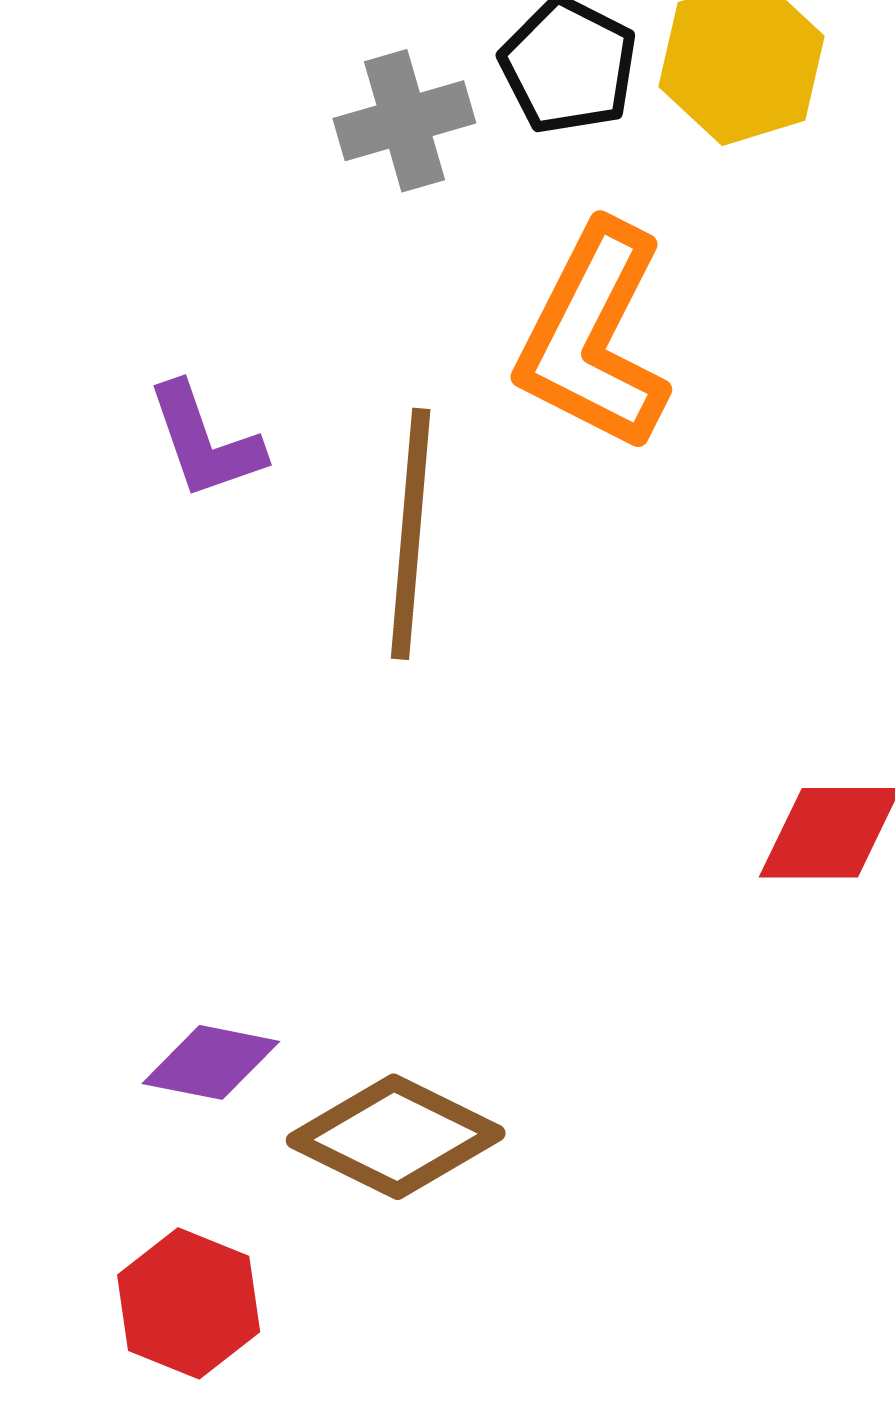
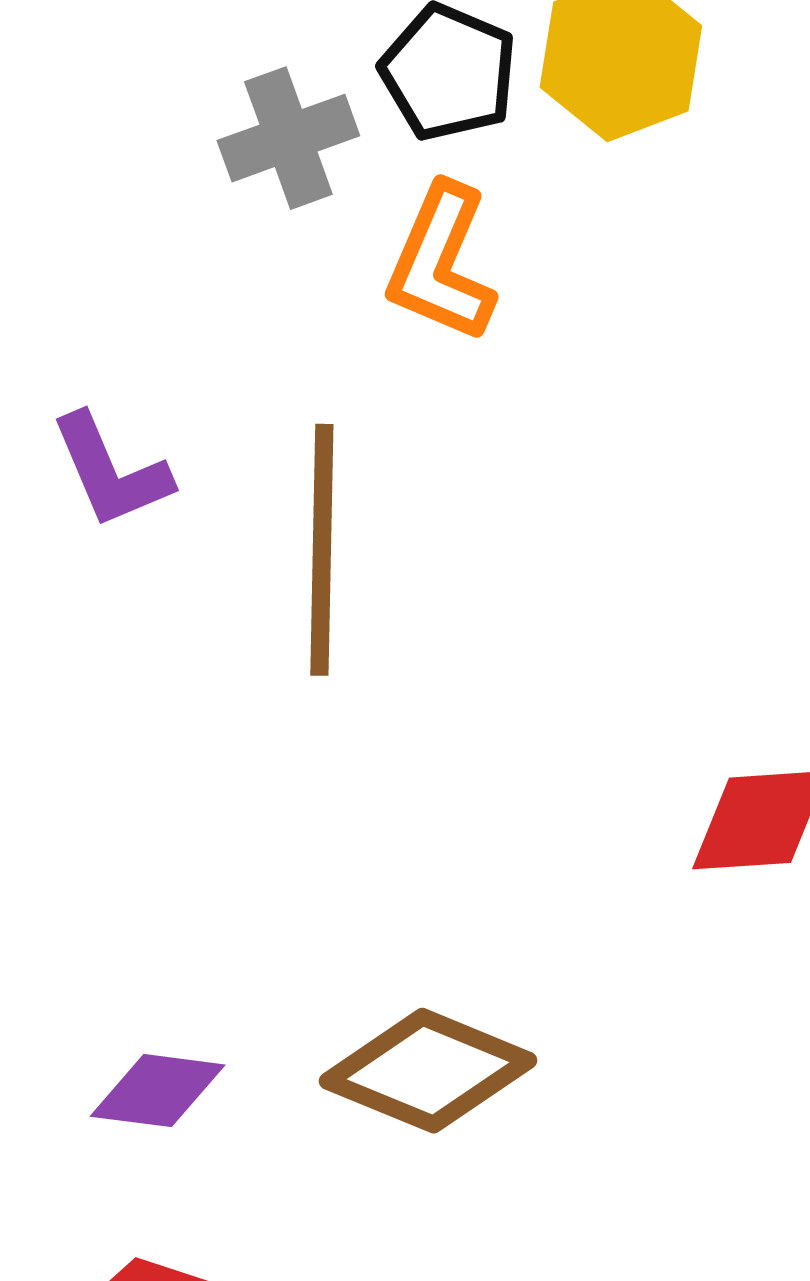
orange L-shape: (593, 337) -> (441, 263), moved, size x0.7
brown diamond: (396, 1137) -> (428, 1071), moved

